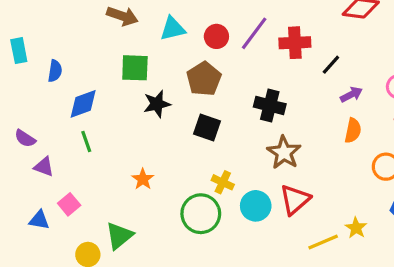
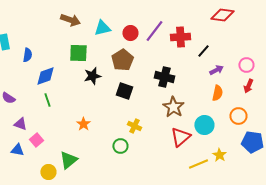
purple triangle: (44, 167) -> (20, 124), moved
cyan circle: (256, 206) -> (204, 125), moved
green circle: (201, 214) -> (120, 146), size x0.6

